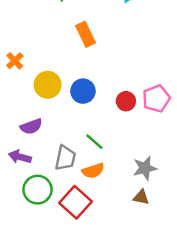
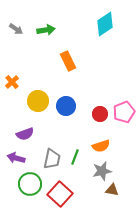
green line: (94, 142) -> (75, 157), moved, turned 70
gray star: (145, 168) -> (102, 171), moved
orange semicircle: (93, 171) -> (101, 146), moved

